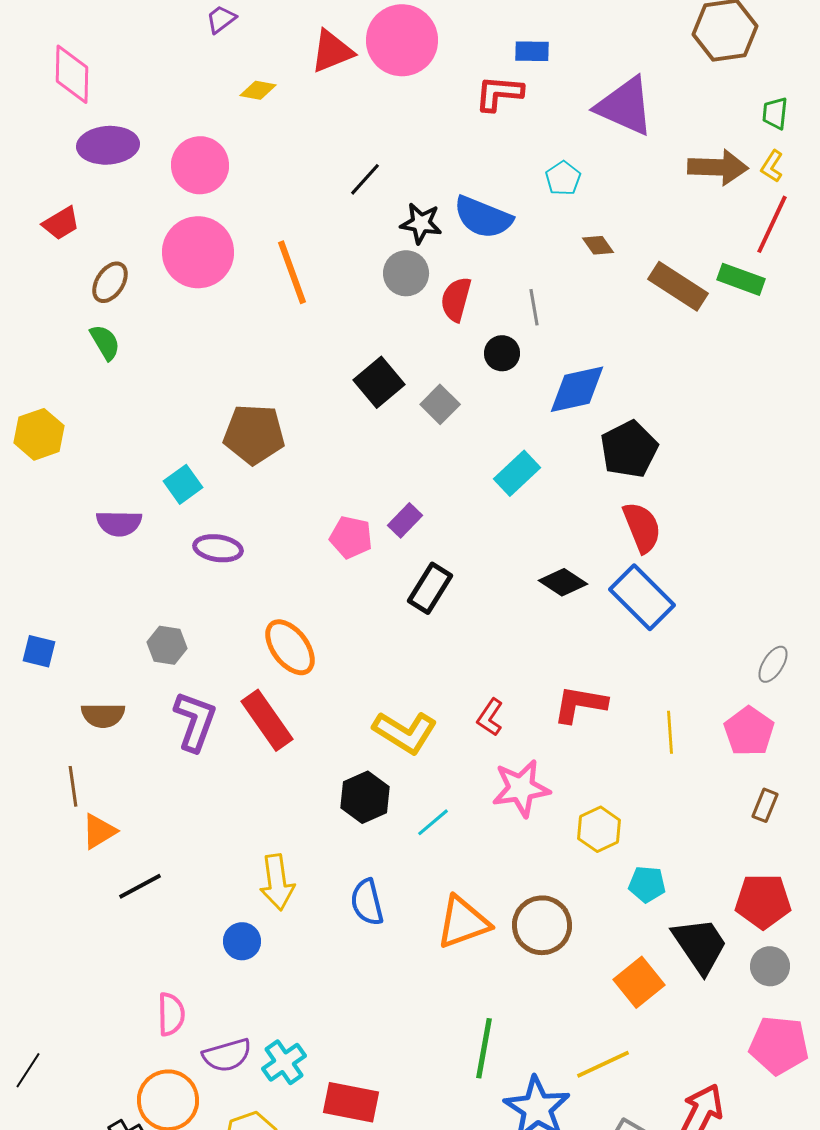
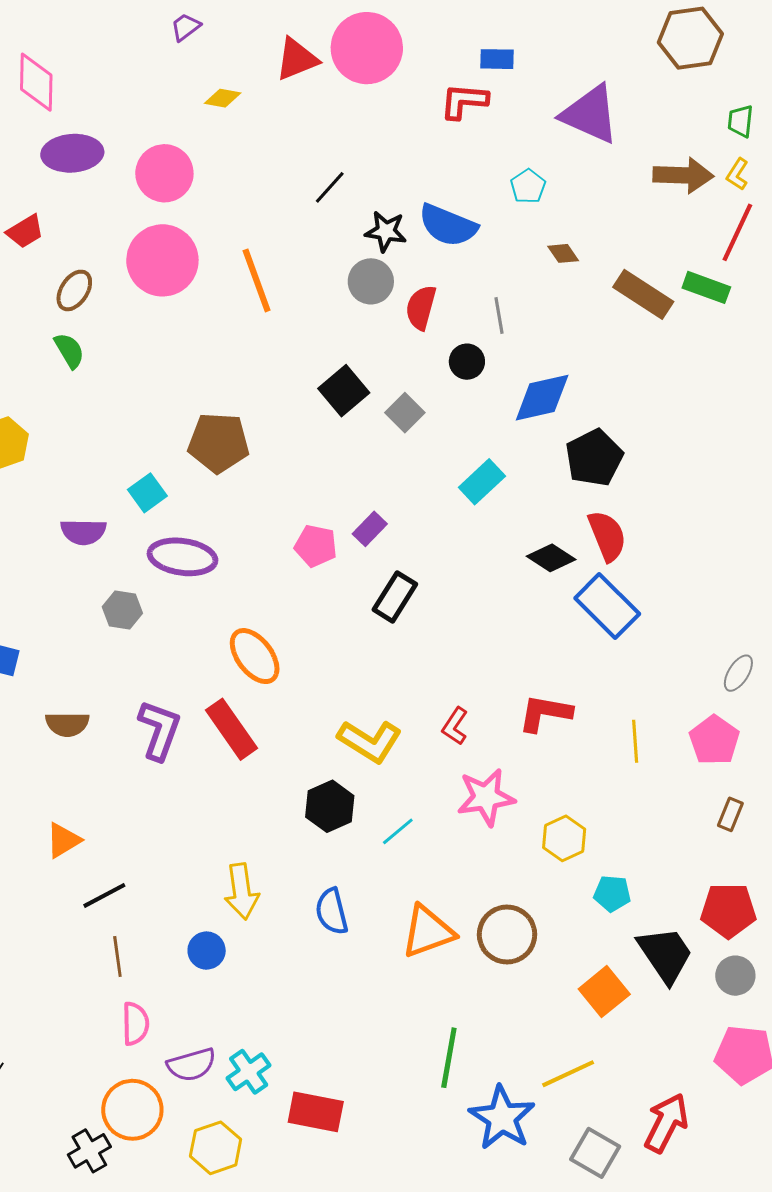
purple ellipse: (218, 548) -> (182, 557), size x1.4
black diamond: (563, 582) -> (551, 558), moved
gray hexagon: (167, 645) -> (122, 610), moved
brown line: (73, 786) -> (117, 957), moved

